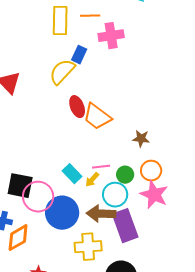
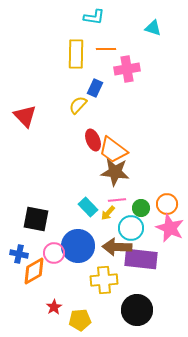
yellow semicircle: (62, 72) -> (78, 105), size x0.7
brown star: (141, 139) -> (115, 172), moved, size x1.6
pink circle: (38, 197) -> (54, 253), moved, size x0.7
purple rectangle: (125, 226) -> (141, 259), turned -64

